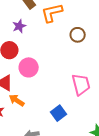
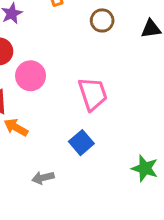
pink trapezoid: (81, 84) -> (93, 94), moved

